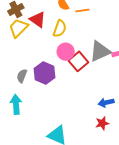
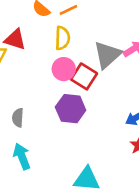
yellow semicircle: (60, 29) -> (62, 38), moved
purple hexagon: (45, 73) -> (71, 109), moved

